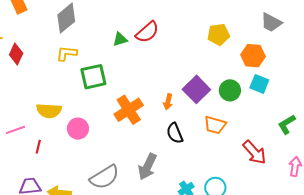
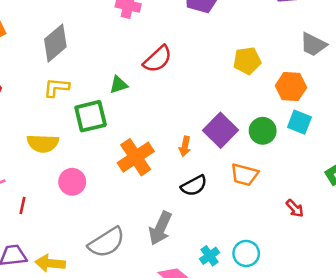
green triangle: (120, 39) -> (118, 85), moved
yellow semicircle: (49, 111) -> (43, 143), moved
black semicircle: (175, 133) -> (194, 186), turned -95
red arrow: (254, 152) -> (295, 208), size x0.6

